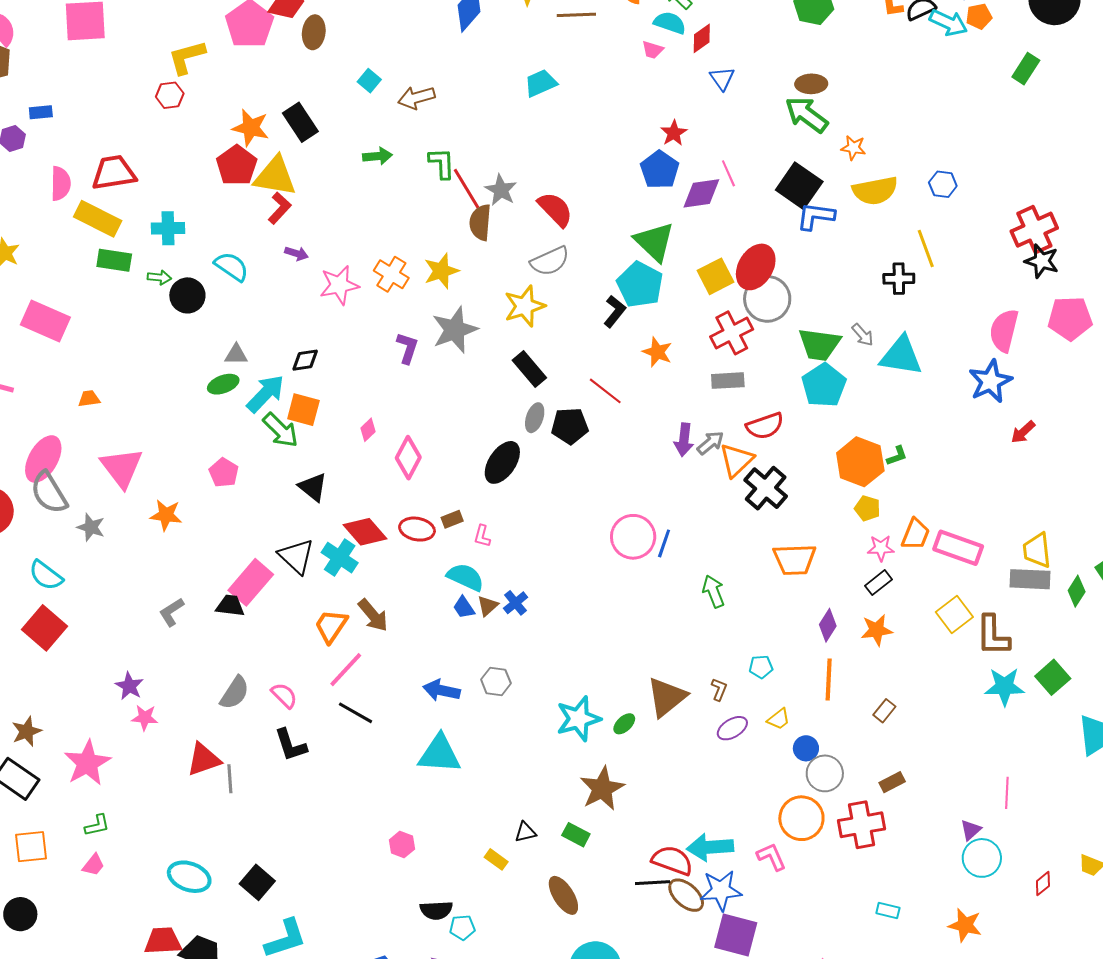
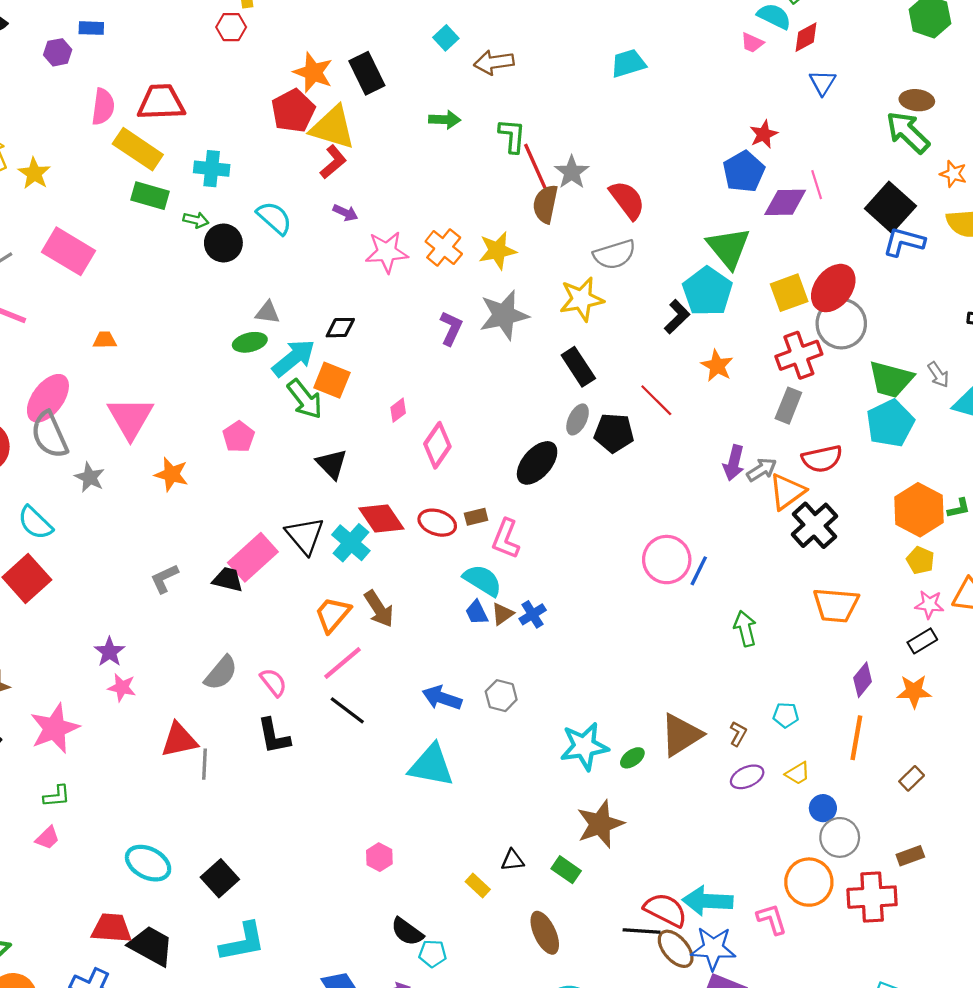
gray rectangle: (728, 381) -> (788, 406), turned -72
pink L-shape: (482, 536) -> (506, 539), size x1.6
black semicircle: (436, 910) -> (407, 932), turned 32

